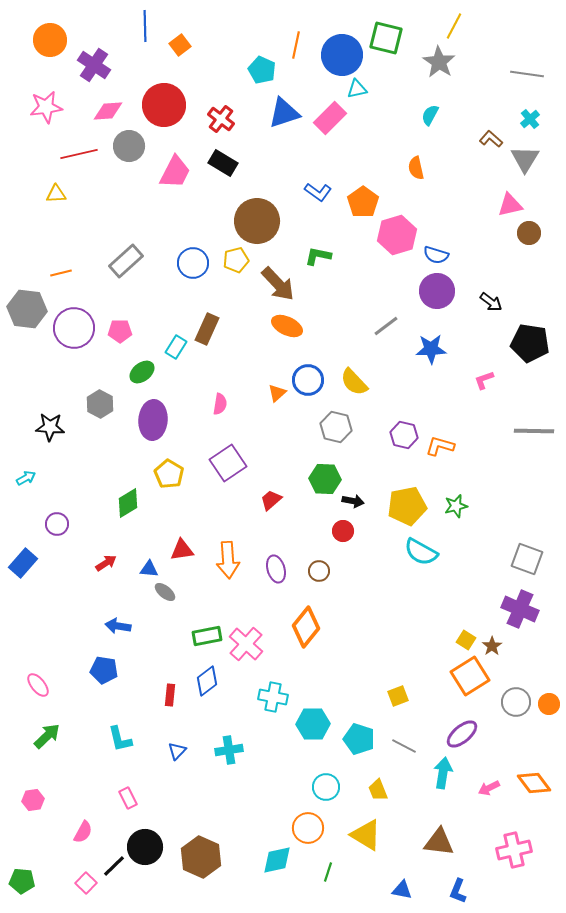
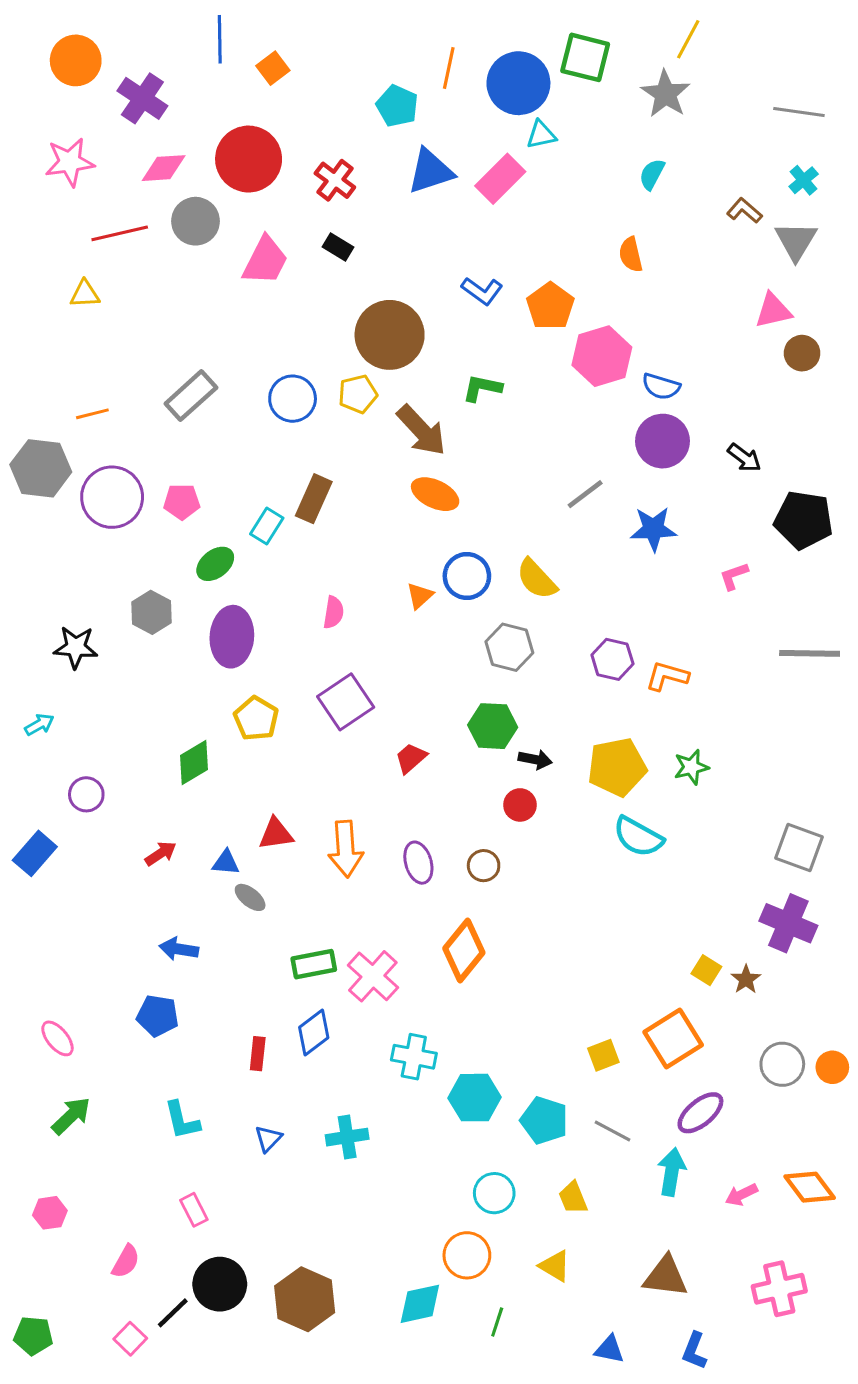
black rectangle: (223, 163) -> (338, 247), size x0.7
orange square: (470, 676) -> (673, 1038), moved
yellow triangle: (366, 835) -> (555, 1266), size x0.7

